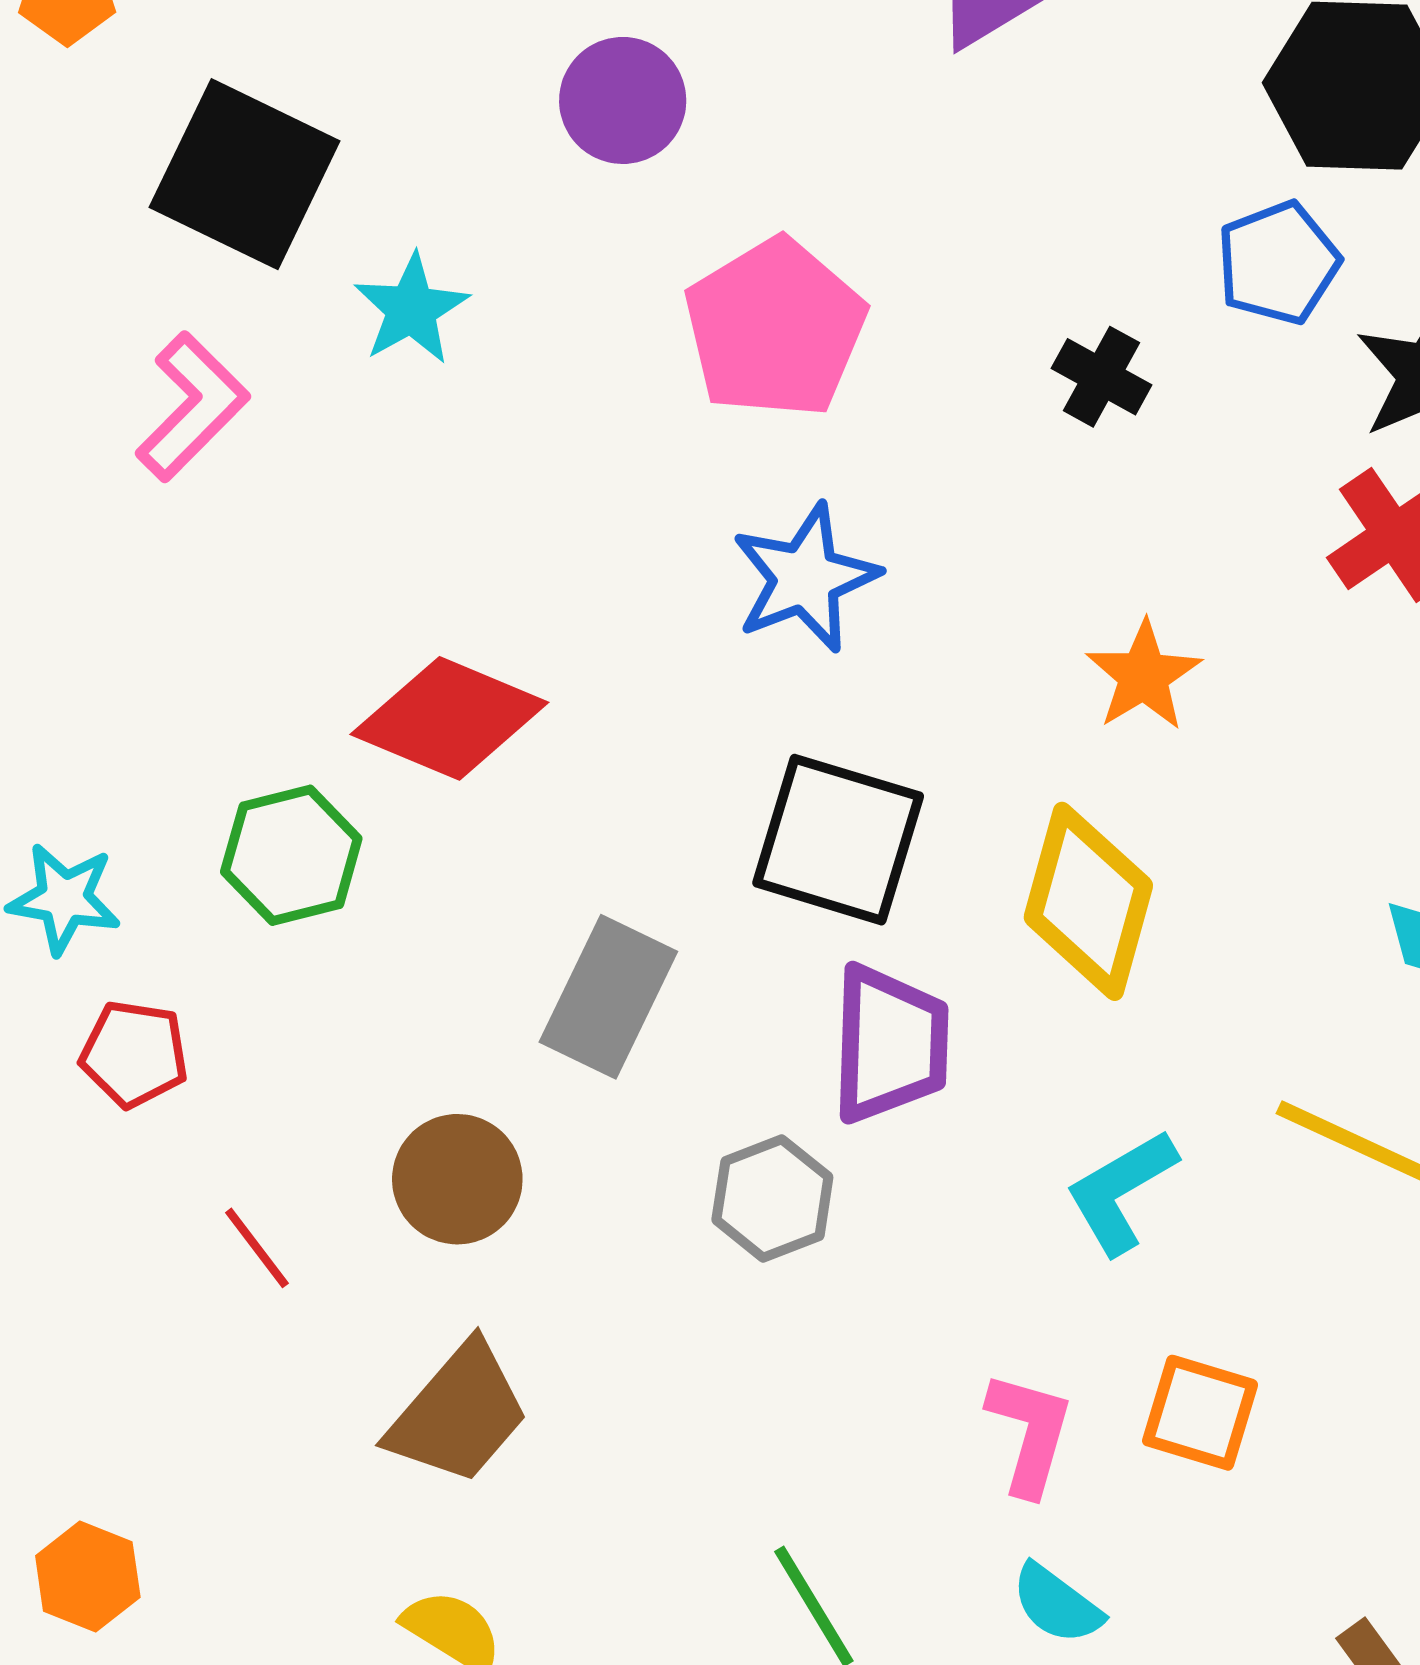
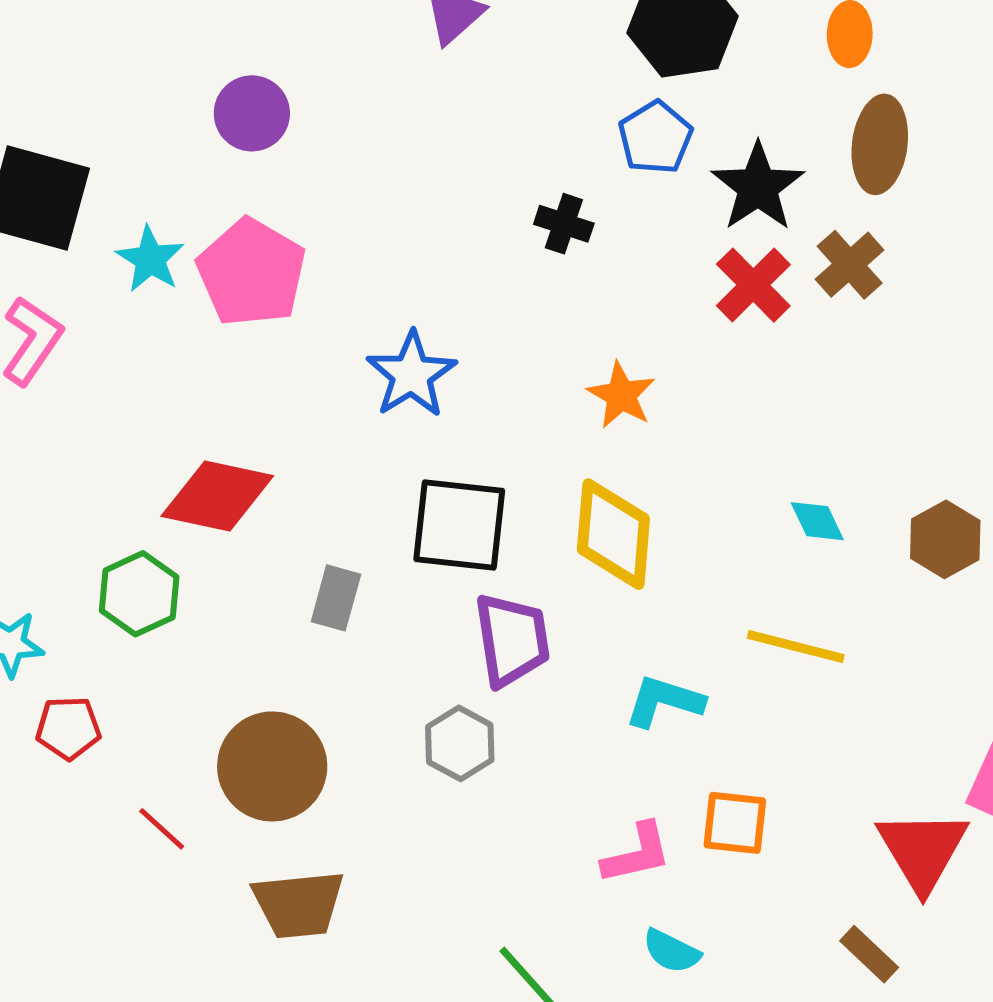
pink pentagon: (775, 328) -> (251, 273), moved
gray rectangle: (608, 997) -> (336, 598), moved, size x0.7
brown circle: (457, 1179) -> (272, 766), size x1.4
cyan L-shape: (1121, 1191) -> (664, 701), turned 58
brown trapezoid: (458, 1414) -> (298, 904), turned 54
pink L-shape: (1030, 1433) -> (637, 854), turned 72

